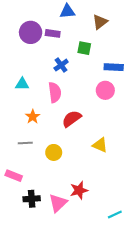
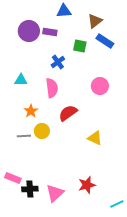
blue rectangle: (114, 67) -> (105, 41), moved, turned 30
yellow circle: (54, 152) -> (42, 131), moved
pink rectangle: (14, 176) -> (13, 178), moved
red star: (79, 190) -> (87, 185), moved
cyan line: (115, 215) -> (117, 204), moved

